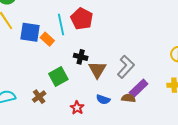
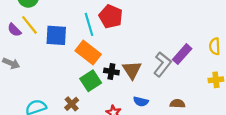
orange rectangle: (47, 39) -> (88, 52), moved, size x1.6
black cross: (81, 57) -> (111, 72), moved
purple rectangle: (139, 88) -> (182, 54), moved
brown semicircle: (128, 98) -> (177, 104), moved

